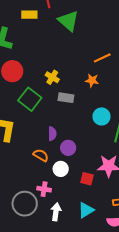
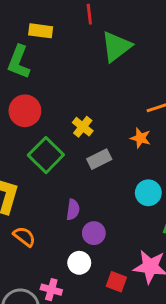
yellow rectangle: (29, 15) -> (41, 31), moved
green triangle: (68, 21) -> (116, 47), turned 35
gray rectangle: (66, 98) -> (99, 159), turned -42
orange semicircle: (41, 155) -> (24, 237), moved

